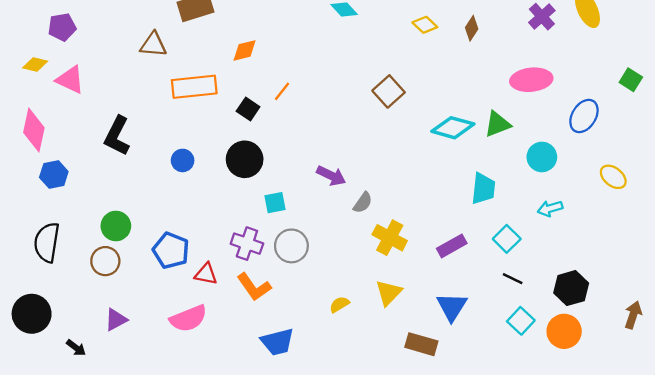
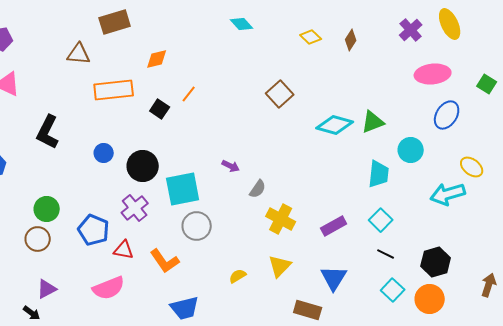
pink ellipse: (531, 80) -> (433, 74), moved
black circle: (245, 159) -> (143, 166), moved
purple arrow: (331, 176) -> (231, 166), size x0.7
cyan trapezoid: (483, 189) -> (379, 174), moved
cyan square: (275, 203) -> (183, 189), size x1.8
cyan arrow: (550, 208) -> (448, 194), moved, size x1.6
purple cross: (247, 244) -> (135, 208), moved, turned 32
black arrow: (76, 348) -> (32, 313), moved

